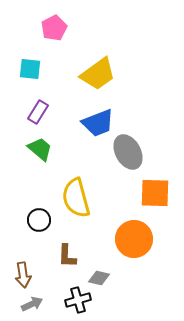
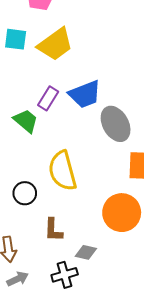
yellow trapezoid: (98, 74) -> (55, 44), moved
purple rectangle: (38, 112) -> (48, 98), moved

